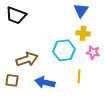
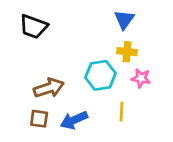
brown square: (12, 80) -> (39, 119), moved
blue arrow: (45, 82) -> (74, 120), turned -36

